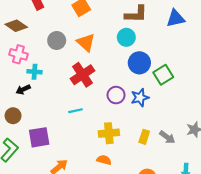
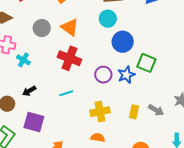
cyan cross: (34, 72) -> (23, 60), turned 32
red cross: (82, 75) -> (69, 58), turned -30
green square: (163, 75) -> (146, 63), moved, turned -30
black arrow: (23, 89) -> (29, 91), moved
purple square: (39, 137) -> (34, 122), turned 30

